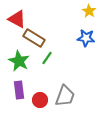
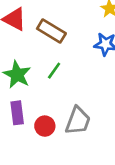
brown rectangle: (34, 38) -> (51, 31), moved

